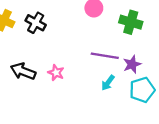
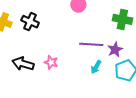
green cross: (131, 22) -> (122, 19), moved

